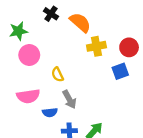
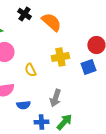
yellow cross: (96, 46) -> (60, 57), moved
gray arrow: (69, 99) -> (55, 98), moved, turned 48

